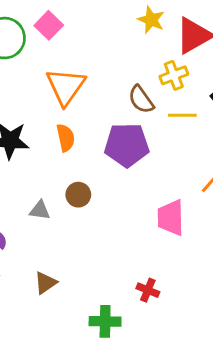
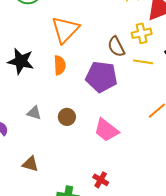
brown circle: (78, 195) -> (67, 117), moved
pink trapezoid: (171, 218) -> (106, 130), moved, turned -60
brown triangle: (45, 283) -> (30, 164), turned 42

